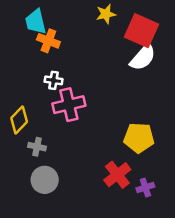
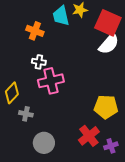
cyan trapezoid: (36, 22) -> (61, 16), moved
gray circle: (45, 180) -> (44, 143), moved

